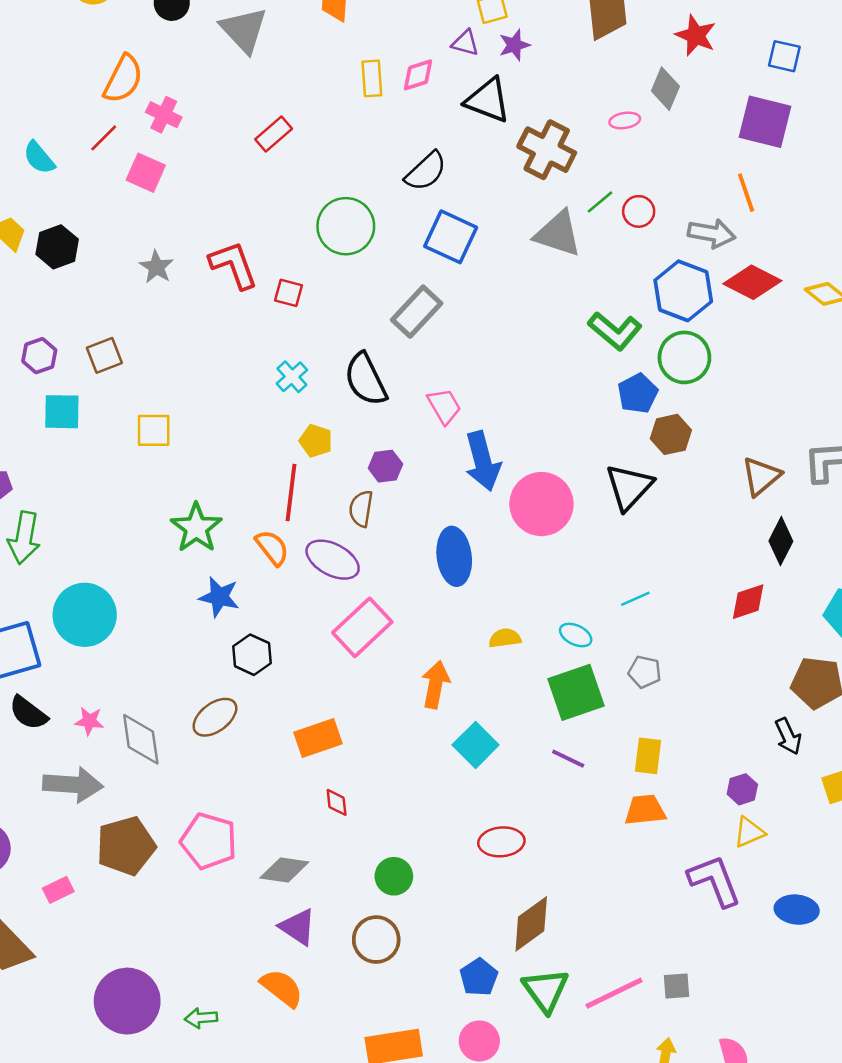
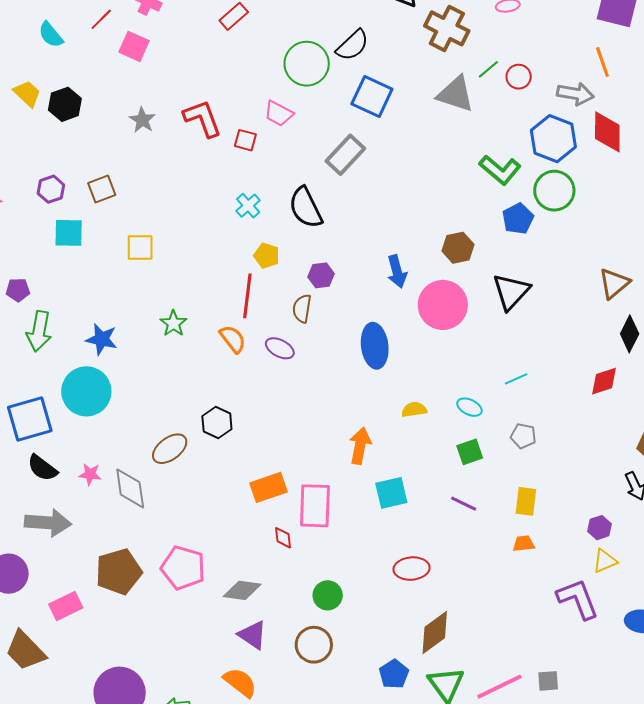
green circle: (346, 226) -> (307, 64), moved
red diamond: (752, 282) -> (607, 132), turned 63
pink trapezoid: (444, 406) -> (279, 114), moved, turned 148
brown hexagon: (671, 434) -> (458, 248), moved
blue arrow: (483, 461) -> (397, 271), size x0.7
green star: (196, 528) -> (173, 323), size x0.7
purple ellipse: (333, 560) -> (280, 348), size x0.7
blue star: (219, 597) -> (102, 339), moved
pink rectangle: (362, 627) -> (315, 506), moved, turned -45
green square: (576, 692) -> (470, 452), size x0.6
brown ellipse: (215, 717) -> (170, 449), moved
cyan square: (476, 745) -> (391, 493), turned 32
gray arrow: (73, 785) -> (48, 523), moved
orange trapezoid: (645, 810) -> (524, 544), size x0.7
pink rectangle: (58, 890) -> (66, 606), size x1.4

